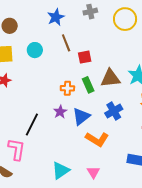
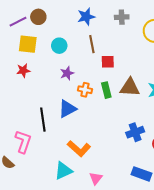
blue cross: (114, 111) -> (135, 132), moved
purple star: (60, 112) -> (67, 73), moved
blue triangle: (81, 116) -> (67, 109), moved
black line: (32, 124) -> (43, 120), turned -45
orange L-shape: (97, 139) -> (79, 149), moved

